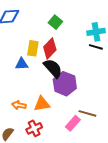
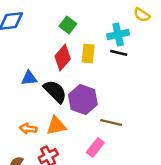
yellow rectangle: (33, 48) -> (88, 54), moved
black semicircle: (53, 68) -> (55, 91), moved
brown line: (87, 113) -> (111, 122), moved

